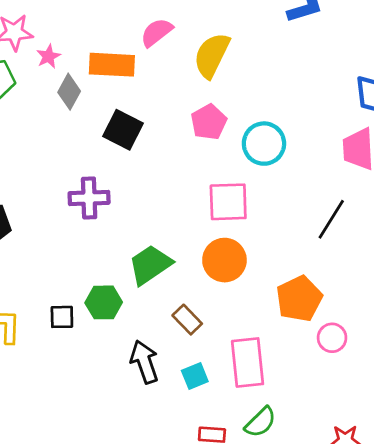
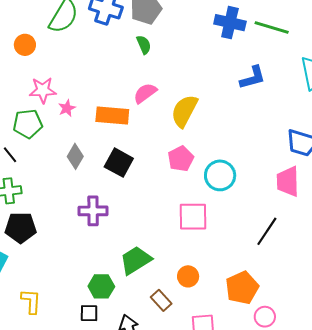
gray diamond: (69, 92) -> (75, 156), moved
orange circle: (224, 260) -> (188, 276), moved, size x0.7
black square: (62, 317) -> (89, 313), moved

